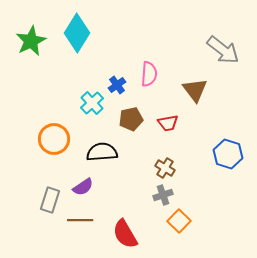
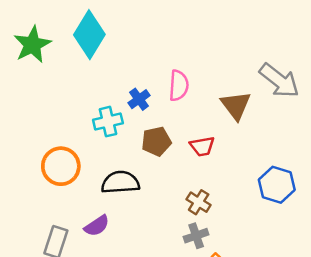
gray arrow: (223, 50) -> (279, 81), moved
cyan cross: (92, 103) -> (108, 122), turned 30

